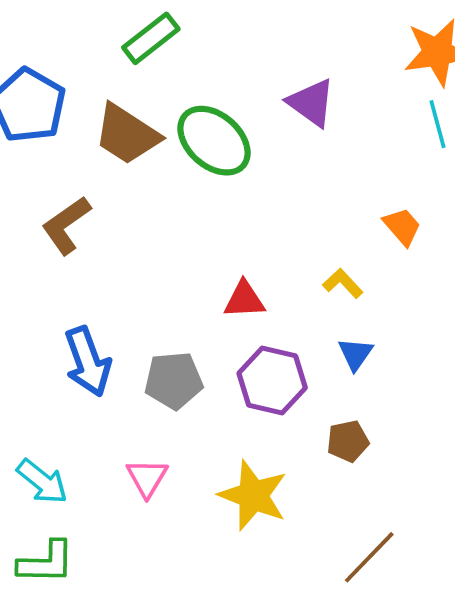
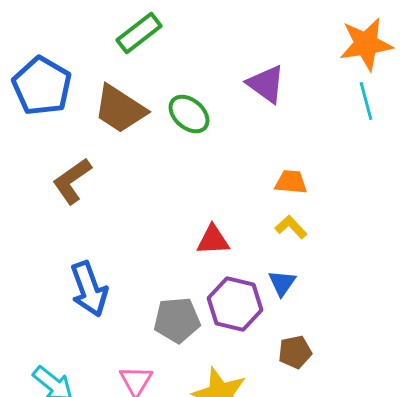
green ellipse: (214, 141) -> (189, 114), size x0.7
orange trapezoid: (402, 226) -> (291, 182), moved, turned -44
blue triangle: (355, 354) -> (282, 283), moved
gray pentagon: (174, 381) -> (177, 320), moved

